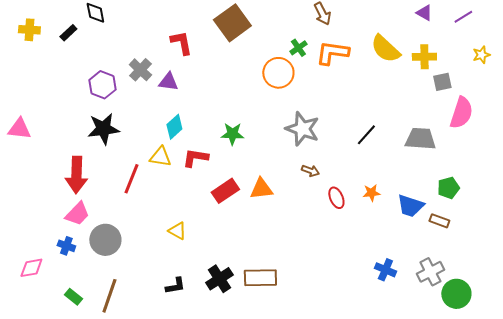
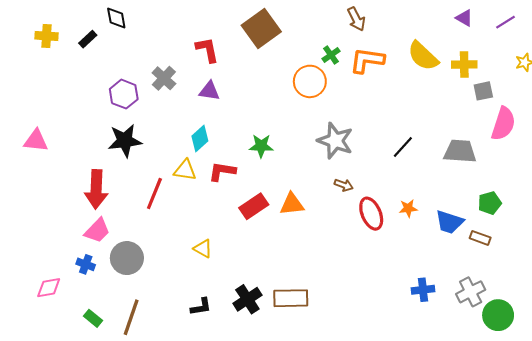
purple triangle: (168, 82) -> (209, 91), moved
red ellipse: (336, 198) -> (371, 214), size x1.4
blue cross: (385, 270) -> (423, 290), turned -30

